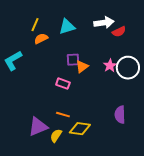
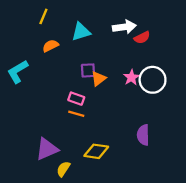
yellow line: (35, 25) -> (43, 16), moved
orange line: (63, 115) -> (76, 114), moved
yellow semicircle: (56, 136) -> (63, 169), moved

